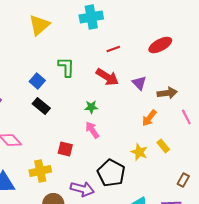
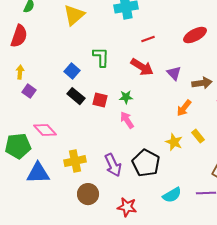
red square: (65, 149) -> (100, 100), moved
purple arrow: (82, 189) -> (113, 165), moved, turned 50

